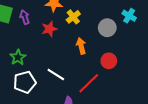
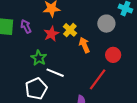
yellow cross: (73, 17) -> (70, 30), moved
green star: (18, 57) -> (39, 58), moved
white line: (56, 74) -> (55, 73), moved

